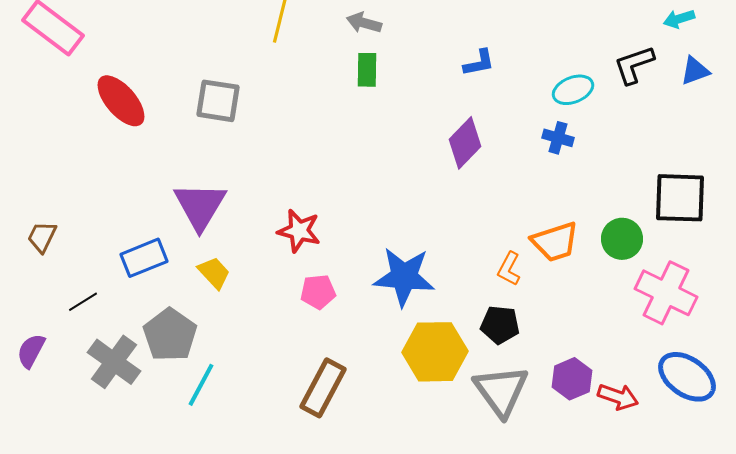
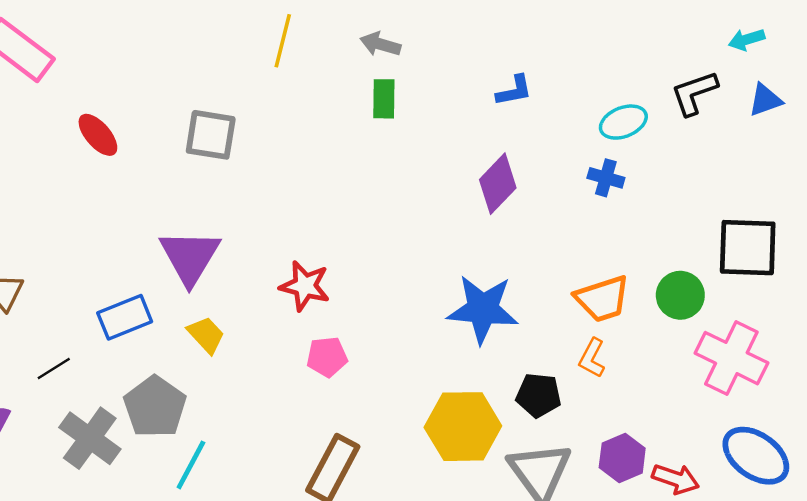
red ellipse: (121, 101) -> (98, 135), size x0.7
orange L-shape: (509, 269) -> (592, 358), moved
blue star: (404, 277) -> (483, 309), moved

